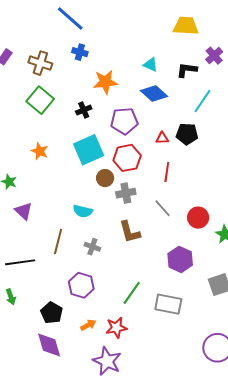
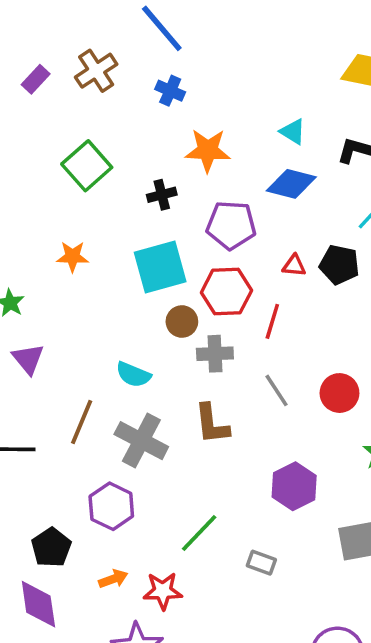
brown cross: (40, 63) -> (96, 71), moved, turned 30
blue diamond: (154, 94) -> (291, 184), turned -36
orange star: (40, 151) -> (73, 257), turned -30
red line: (167, 172) -> (272, 321), moved
red circle: (198, 218) -> (339, 393), moved
gray cross: (92, 247) -> (141, 441), size x1.8
gray rectangle: (168, 304) -> (261, 563), size x0.6

